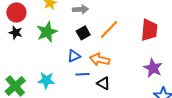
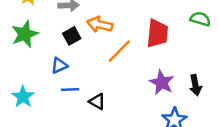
orange line: (109, 30) -> (119, 51), moved
orange arrow: (100, 60) -> (100, 25), moved
cyan star: (46, 80) -> (23, 97), turned 30

